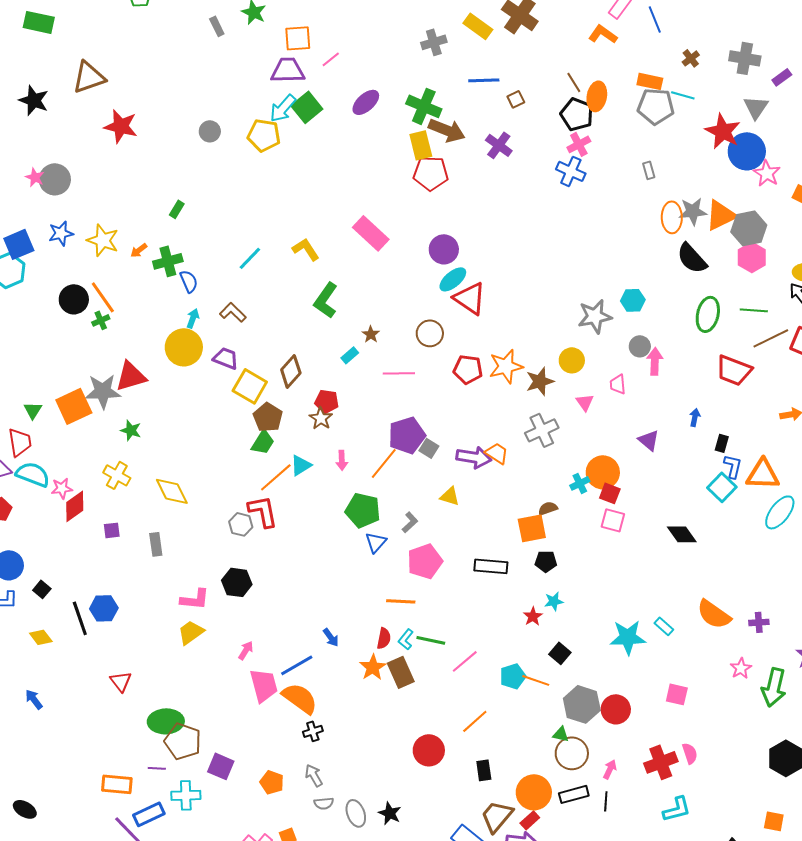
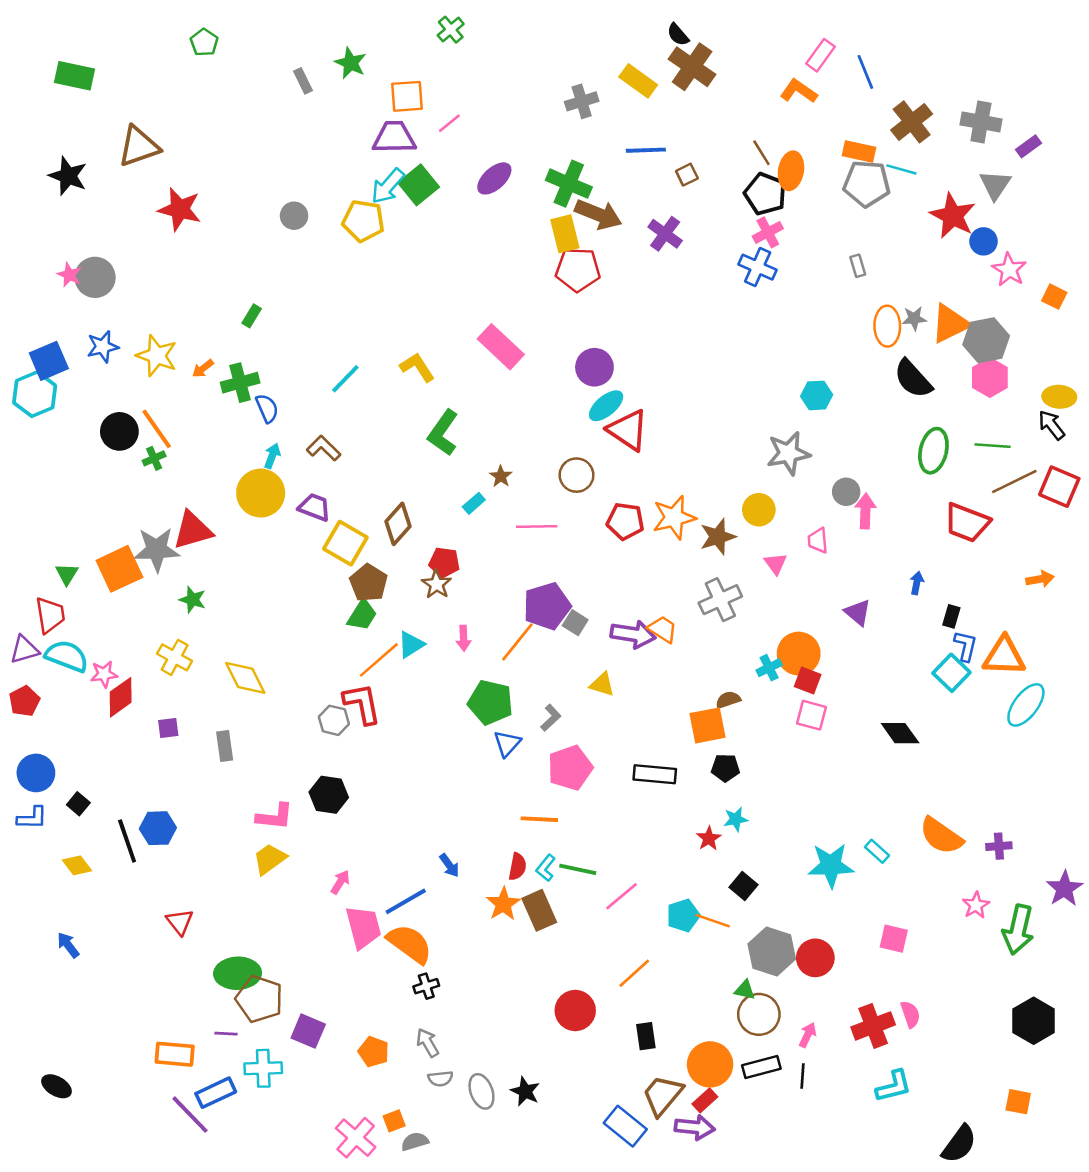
brown cross: (691, 58) -> (912, 122), size x1.8
blue circle: (747, 151) -> (984, 241), size x0.6
gray star: (693, 211) -> (914, 318), size x0.7
cyan hexagon: (633, 300) -> (817, 395), moved

